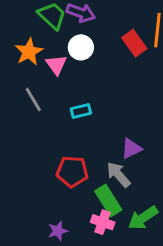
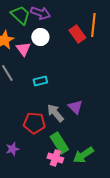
purple triangle: (131, 149) -> (75, 107), turned -49
gray arrow: (118, 175) -> (55, 113), moved
purple star: (58, 231) -> (12, 149), moved

